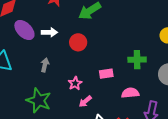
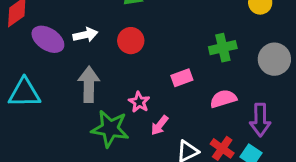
gray arrow: (45, 65) -> (89, 84), size x1.6
green star: (39, 100) -> (110, 129), moved

